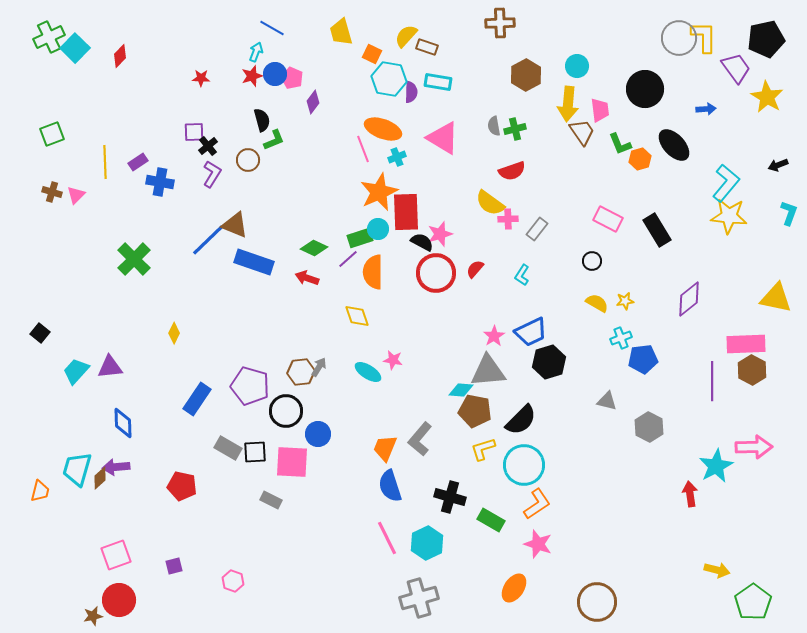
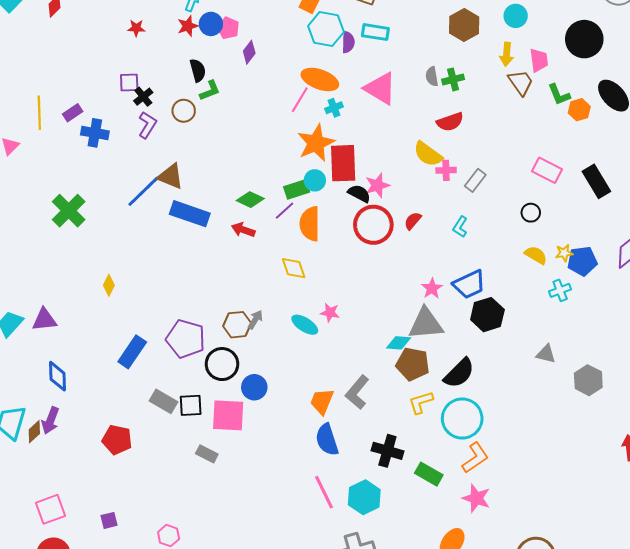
yellow arrow: (568, 104) -> (507, 54), size x0.7
pink line: (363, 149) -> (300, 100), turned 52
blue pentagon: (643, 359) -> (582, 261), moved
purple arrow: (116, 467) -> (50, 421), turned -64

